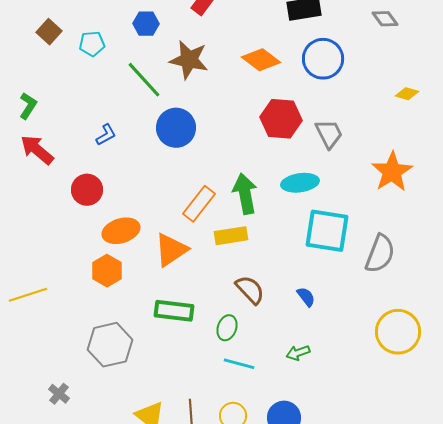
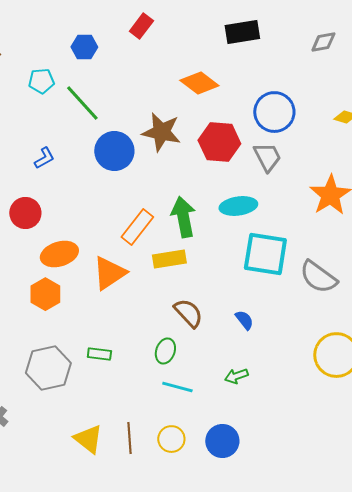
gray diamond: (385, 19) -> (323, 42), turned -64
cyan pentagon: (92, 44) -> (41, 81), moved
blue circle: (323, 59) -> (274, 112), moved
brown star: (189, 60) -> (161, 132), moved
gray semicircle: (380, 254) -> (318, 277), turned 105
green rectangle: (174, 311) -> (99, 354), moved, size x0.6

